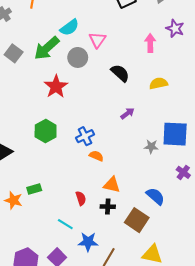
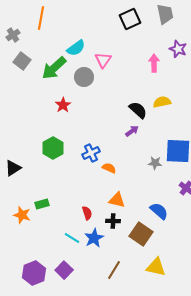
gray square: (14, 53) -> (22, 61), moved
black semicircle: (120, 73) -> (138, 110), moved
red star: (56, 86) -> (63, 105), size x0.7
orange semicircle: (96, 156) -> (109, 168), moved
blue star: (88, 242) -> (94, 238), moved, turned -30

